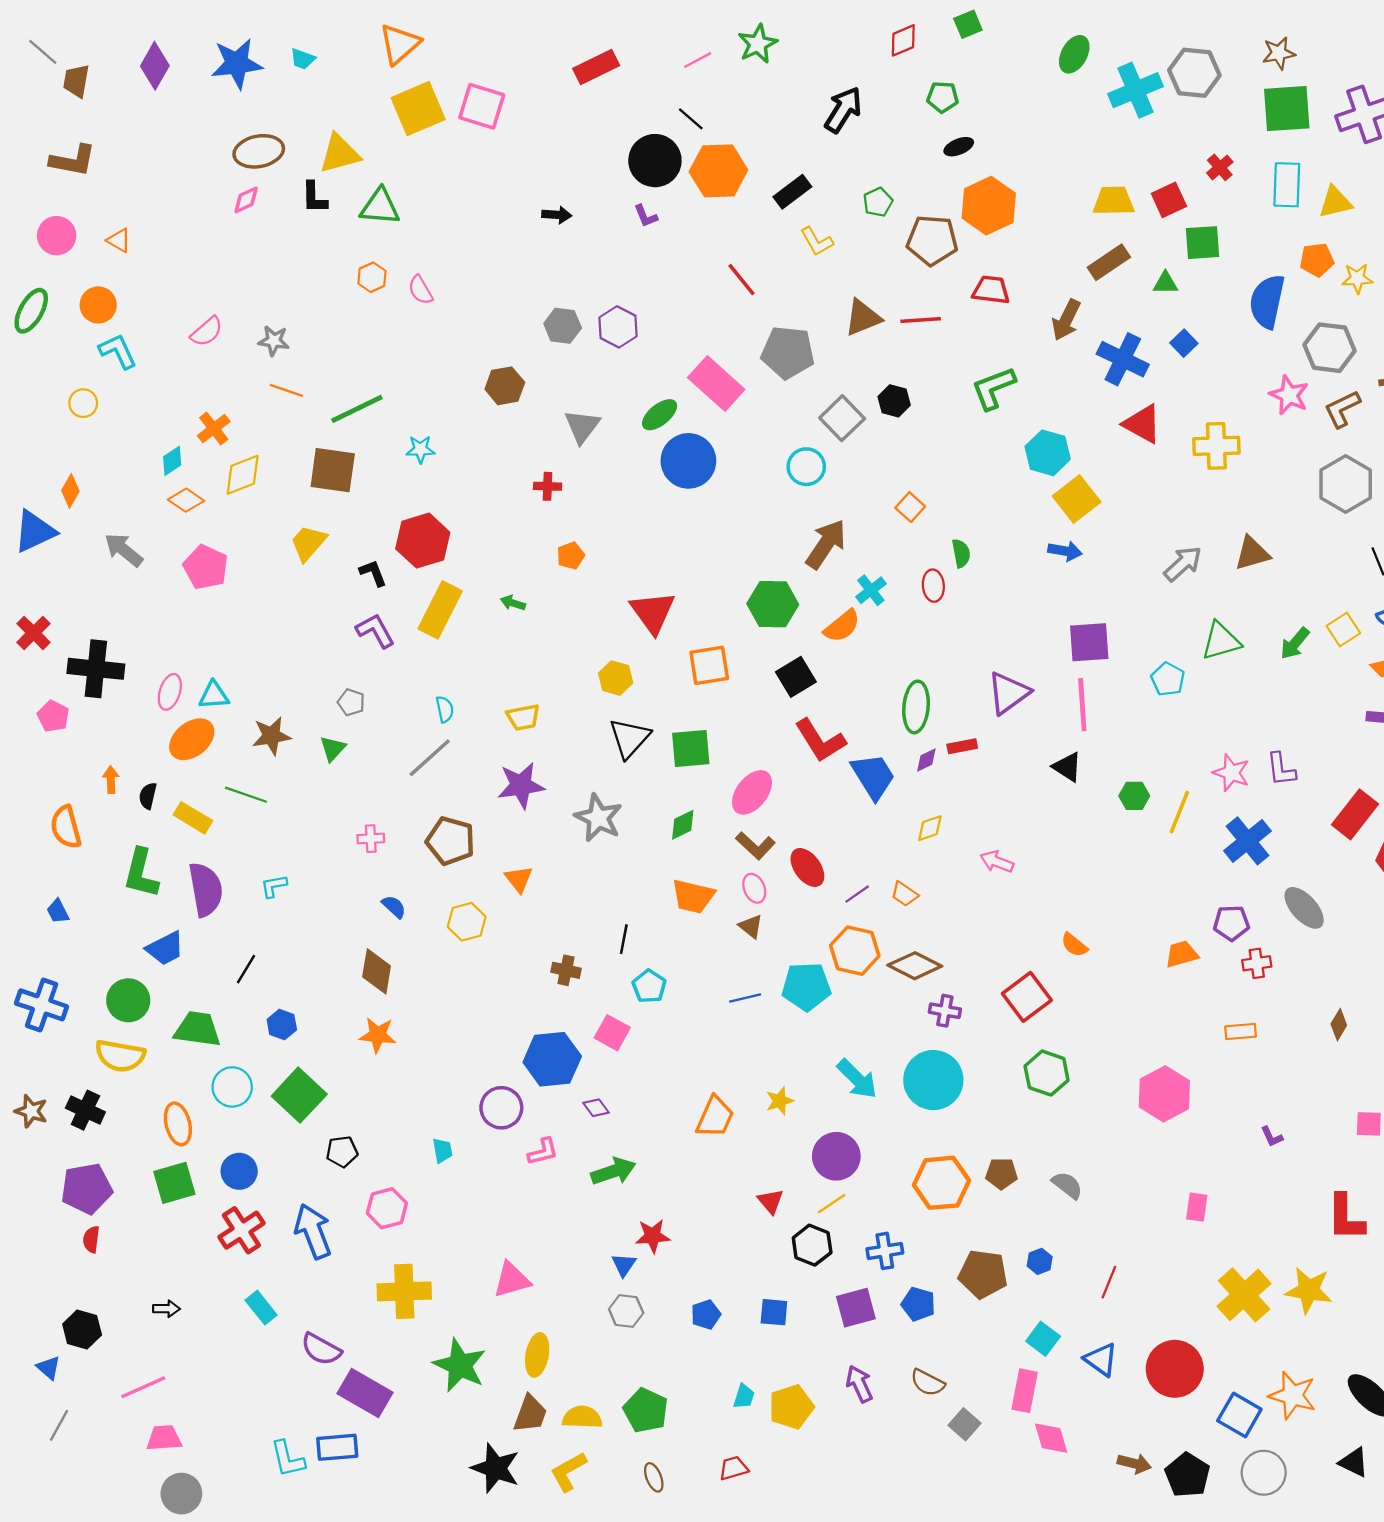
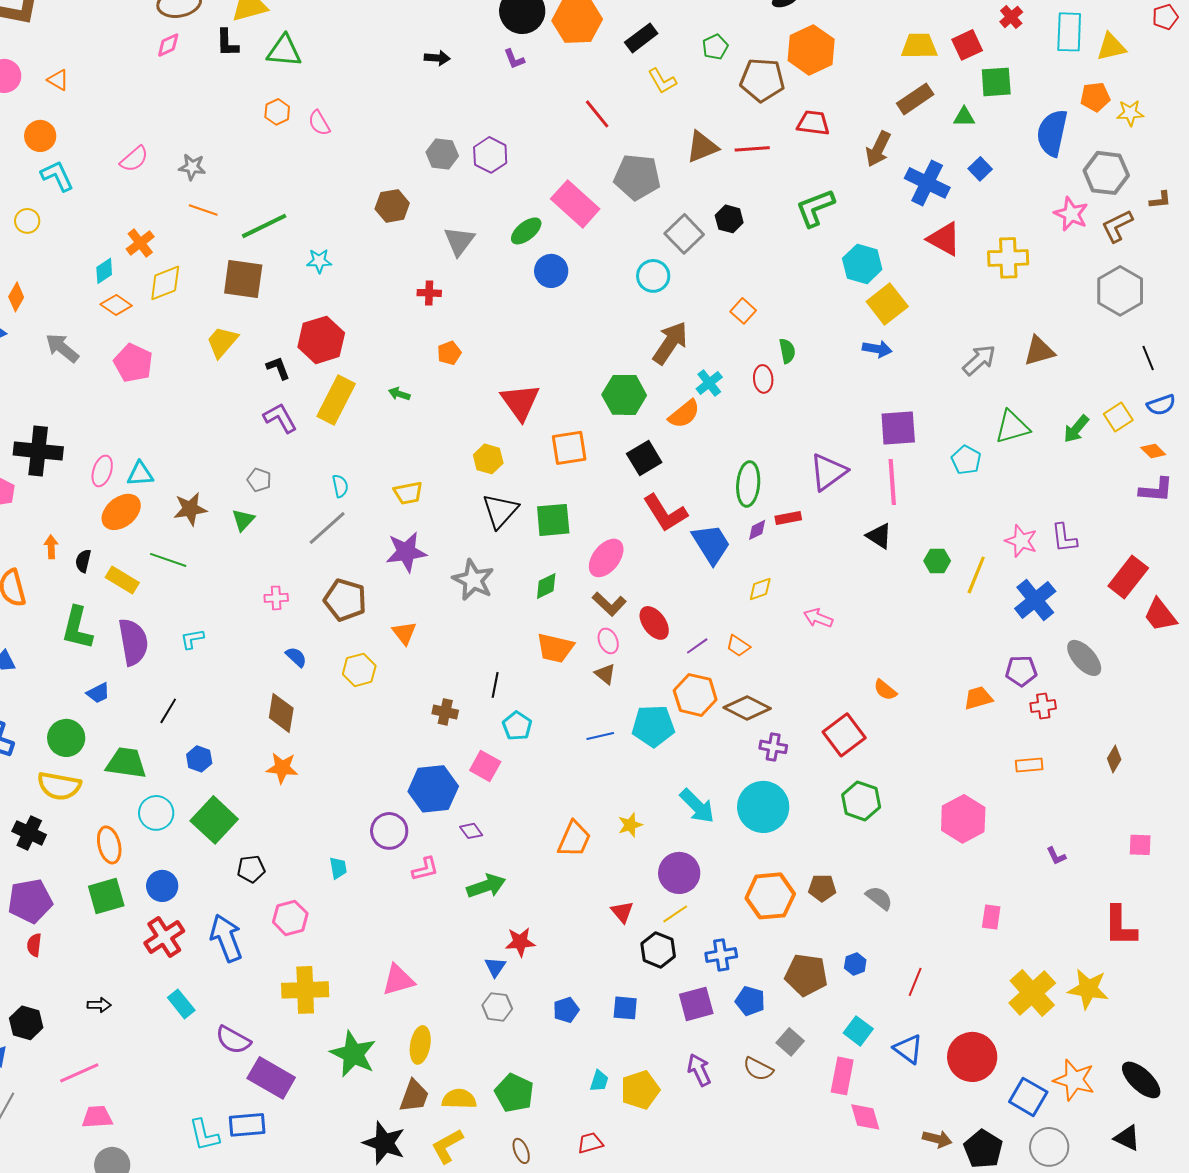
blue circle: (688, 461) -> (551, 271), size x0.7
blue trapezoid: (165, 948) -> (98, 693), size x0.7
gray square: (965, 1424) -> (790, 1042), moved

